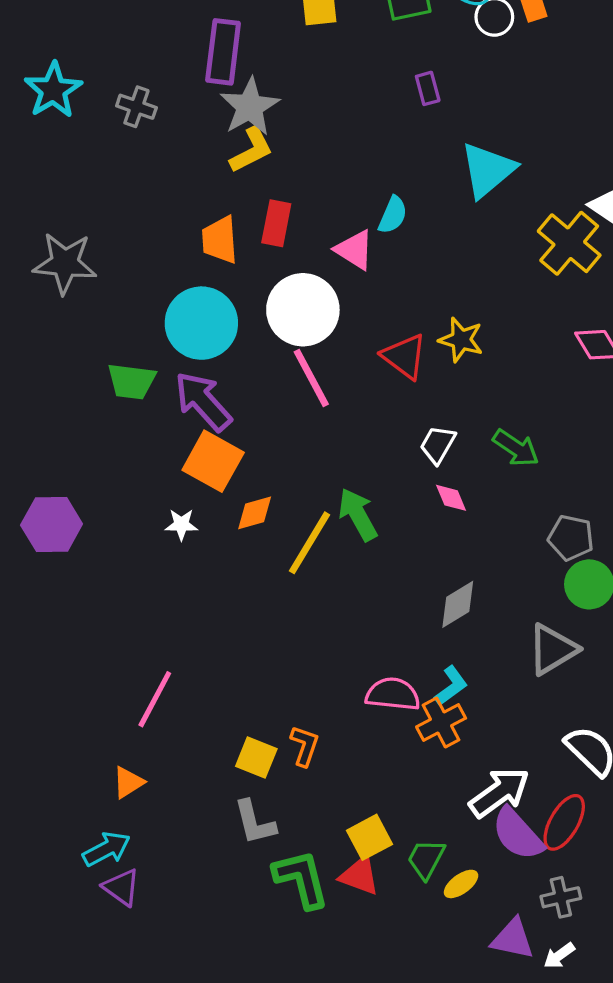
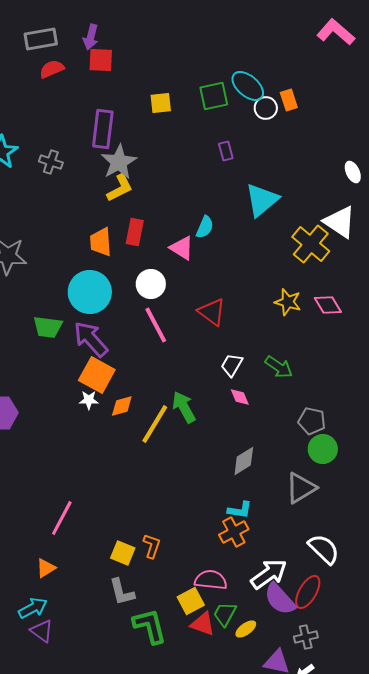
white circle: (303, 310) -> (151, 284), size x0.7
yellow star: (461, 340) -> (288, 302), moved
white star: (181, 524) -> (89, 400), moved
cyan L-shape: (451, 686) -> (240, 510), turned 45
pink semicircle: (393, 694) -> (211, 580), moved
red triangle: (359, 876) -> (203, 624), moved

